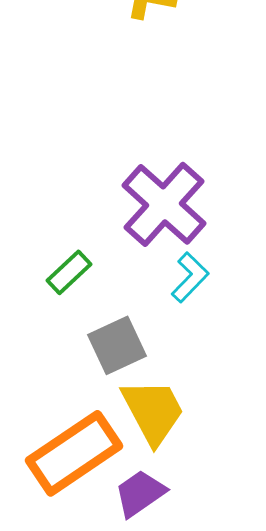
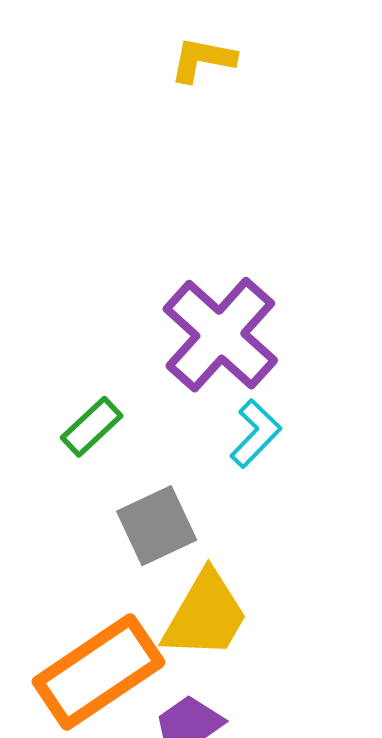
yellow trapezoid: (153, 411) -> (205, 615), turned 58

